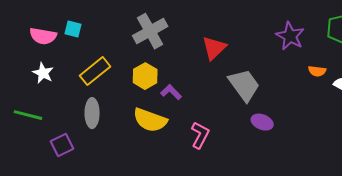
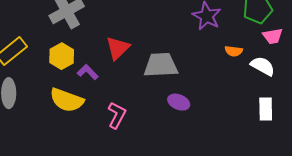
red triangle: (214, 48) -> (118, 48), moved
gray trapezoid: (244, 85) -> (161, 65), turned -57

